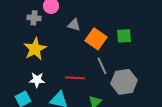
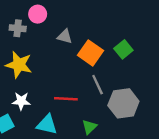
green square: (124, 36) -> (123, 49), turned -35
yellow star: (35, 49) -> (19, 65), turned -30

